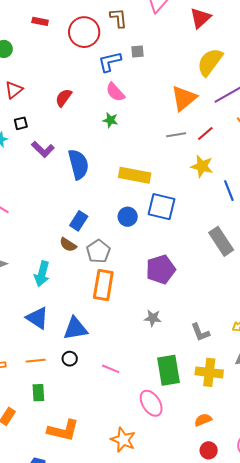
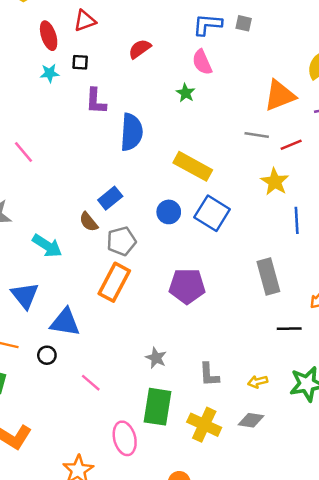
purple L-shape: (43, 149) -> (96, 101), turned 30
cyan arrow: (42, 274) -> (47, 246), turned -90
gray star: (153, 318) -> (156, 358), moved

